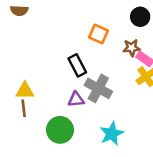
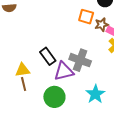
orange square: (98, 34) -> (86, 17), moved
black rectangle: (77, 65) -> (48, 56), moved
purple triangle: (76, 99) -> (64, 71), size x1.5

